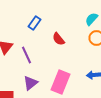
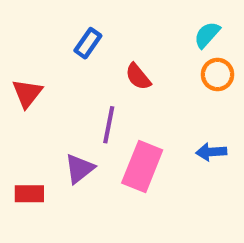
purple line: (26, 55) -> (109, 125), moved, turned 36

